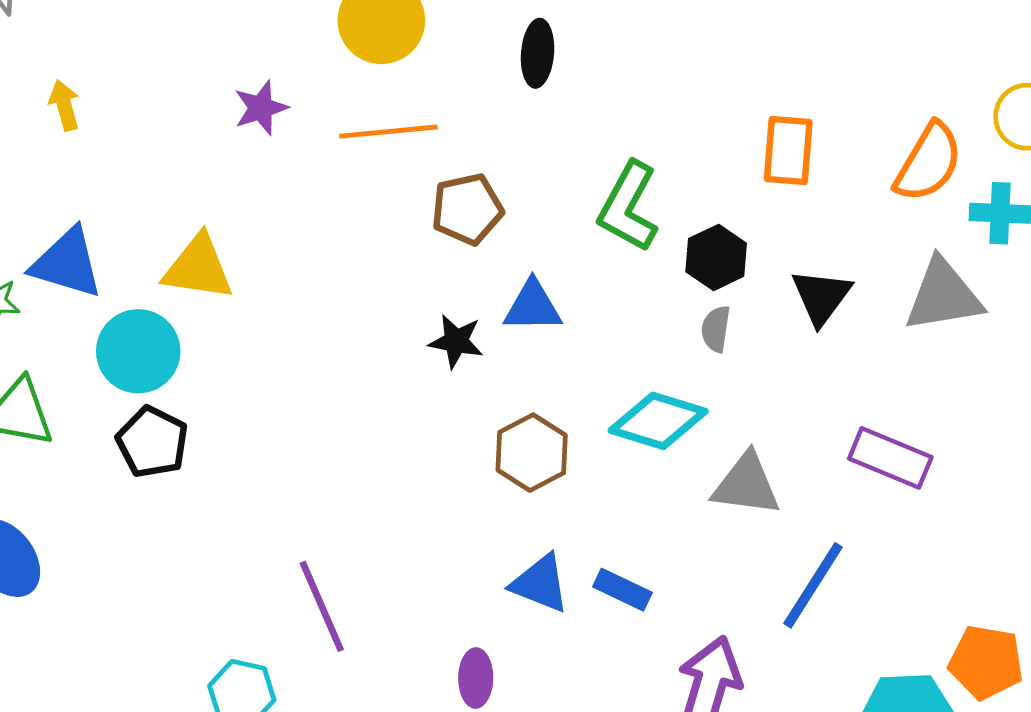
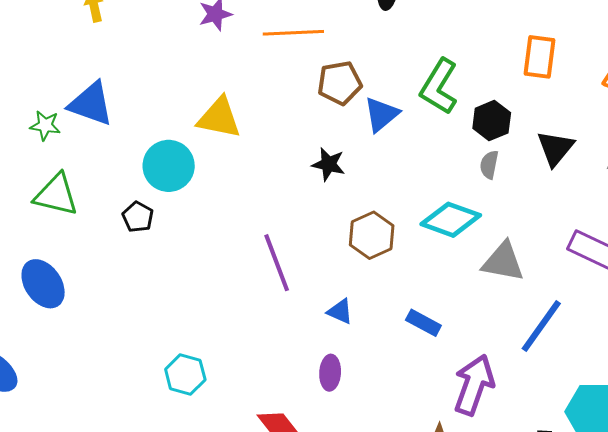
yellow triangle: (198, 268) -> (219, 118), moved
blue triangle: (533, 306) -> (381, 114), moved, turned -42
cyan circle: (138, 351) -> (169, 166), moved
black pentagon: (152, 442) -> (138, 217), size x0.7
blue triangle: (540, 583) -> (340, 311), moved, size x0.7
purple line: (322, 606) -> (277, 263), moved

